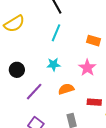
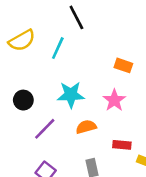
cyan line: (56, 33) -> (58, 48), moved
cyan star: (53, 65) -> (71, 95), size x1.5

